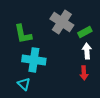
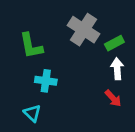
cyan cross: (34, 60) -> (46, 81), size x0.7
red arrow: (84, 73) -> (113, 98), turned -40

